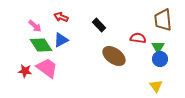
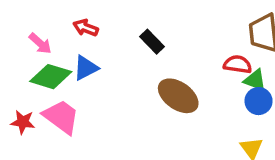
red semicircle: (138, 38) -> (238, 64), moved
green diamond: (41, 45) -> (51, 77), turned -40
green triangle: (158, 47) -> (255, 80), turned -40

